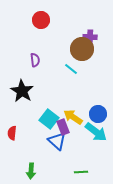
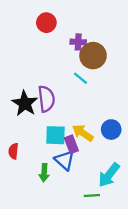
purple cross: (90, 37) -> (78, 42), moved
purple semicircle: (35, 60) -> (46, 99), moved, size x1.6
cyan square: (49, 119) -> (55, 135), turned -36
cyan arrow: (96, 132) -> (109, 175), moved, turned 90
green arrow: (31, 171) -> (44, 173), moved

